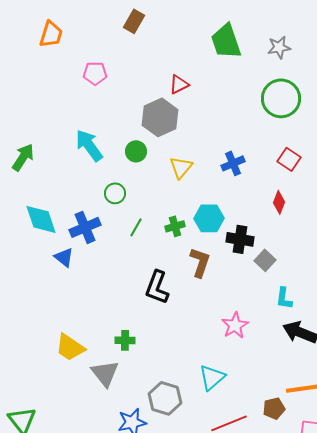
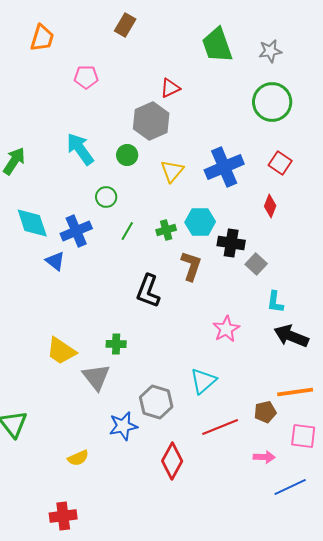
blue cross: (233, 163) -> (224, 167), size x1.6

